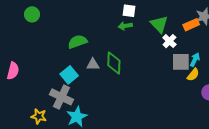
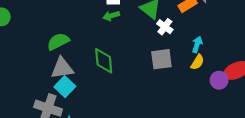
gray square: (181, 62) -> (161, 59), moved
gray triangle: (93, 64) -> (62, 68), moved, size x1.5
cyan square: (69, 75) -> (65, 87), moved

